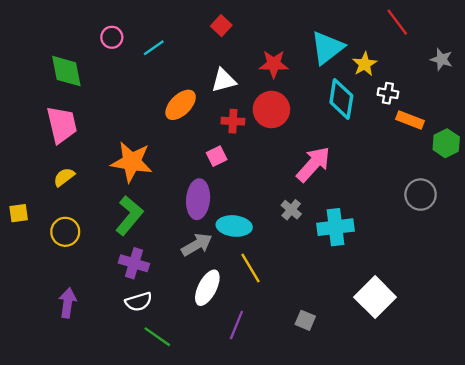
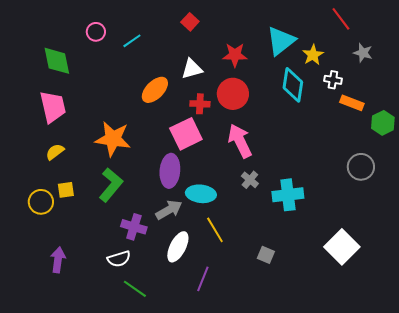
gray star: (441, 59) -> (363, 53), moved
pink square: (217, 156) -> (186, 134), size x1.8
pink arrow: (313, 164) -> (240, 141), moved, turned -68
yellow square: (19, 213) -> (66, 190), moved
yellow circle: (65, 232) -> (41, 202), moved
purple cross: (134, 263) -> (134, 227), moved
white square: (375, 297) -> (342, 247), moved
gray square: (305, 320) -> (266, 255), moved

